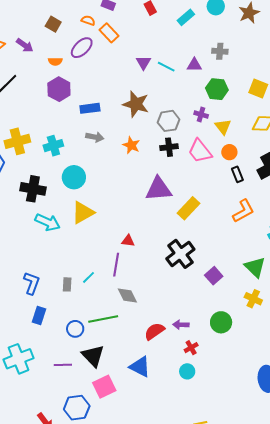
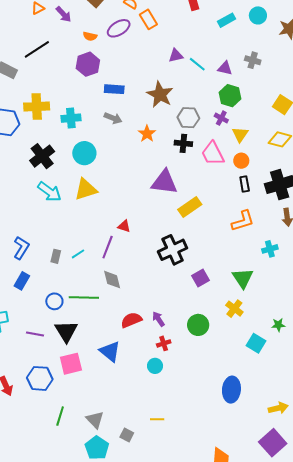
purple triangle: (143, 63) -> (176, 56), turned 35
green hexagon: (217, 89) -> (230, 96), moved
black cross: (33, 189) -> (42, 156), turned 30
purple arrow: (181, 325) -> (158, 319), turned 42

